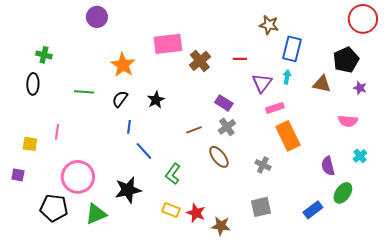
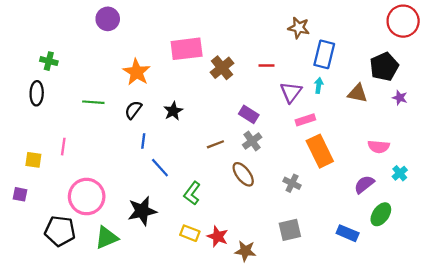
pink semicircle: (348, 121) -> (379, 147), moved
purple semicircle: (328, 166) -> (364, 184), turned 66
blue rectangle: (313, 210) -> (348, 233), turned 60

